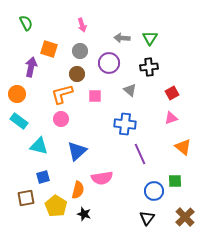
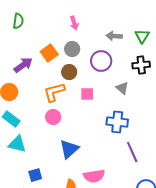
green semicircle: (26, 23) -> (18, 21), turned 35
orange square: (49, 49) -> (49, 53), moved, turned 36
purple arrow: (31, 67) -> (23, 65), turned 42
cyan triangle: (39, 146) -> (17, 144), moved

